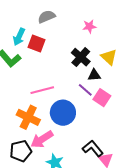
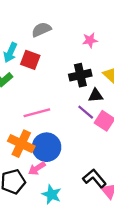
black cross: (81, 57) -> (80, 75), turned 36
blue circle: (63, 113) -> (47, 147), moved
pink arrow: (42, 139) -> (37, 168), size x0.7

